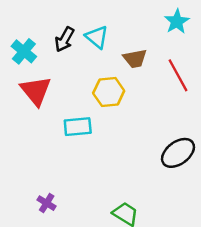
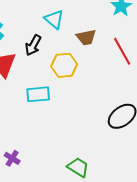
black arrow: (65, 39) -> (33, 45), moved

